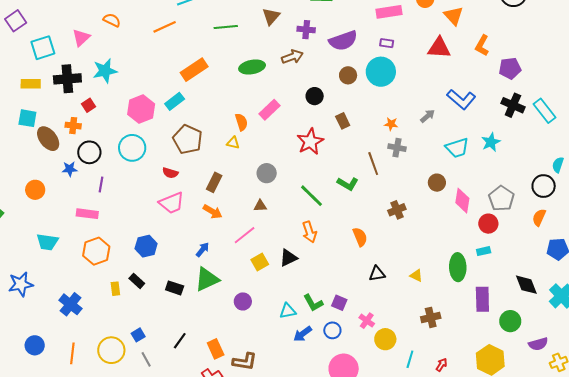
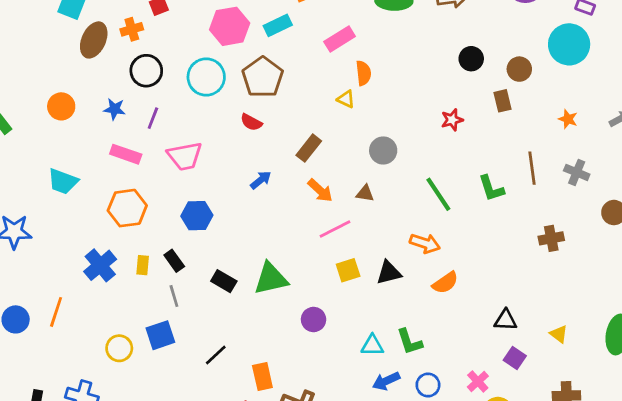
brown circle: (348, 75) -> (519, 69), moved
pink rectangle: (270, 110) -> (340, 39), moved
orange cross: (73, 126) -> (132, 29), turned -35
brown ellipse: (48, 139) -> (94, 40), turned 50
brown pentagon: (188, 139) -> (263, 77), moved
red star: (310, 142) -> (452, 120), size x0.6
gray cross: (397, 148) -> (577, 172), moved
blue star: (70, 169) -> (115, 109), moved
green L-shape: (348, 184) -> (491, 188), turned 30
pink trapezoid: (172, 203) -> (185, 156), moved
orange arrow: (213, 212) -> (320, 190), moved
orange arrow: (309, 232) -> (425, 243), turned -65
orange semicircle: (360, 237) -> (445, 283), moved, turned 66
blue arrow: (203, 250) -> (261, 180), moved
purple square: (339, 303) -> (515, 358), moved
blue cross: (70, 304) -> (100, 265), moved
blue square: (138, 335) -> (160, 335), size x1.5
yellow circle: (111, 350) -> (119, 348), size x0.7
orange line: (72, 353) -> (56, 312), moved
gray line: (146, 359) -> (174, 296), moved

